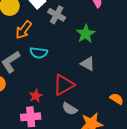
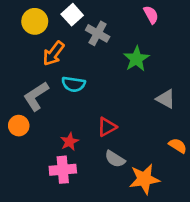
gray triangle: (88, 64) -> (166, 99), moved
red triangle: (64, 85) -> (107, 127), size x0.7

